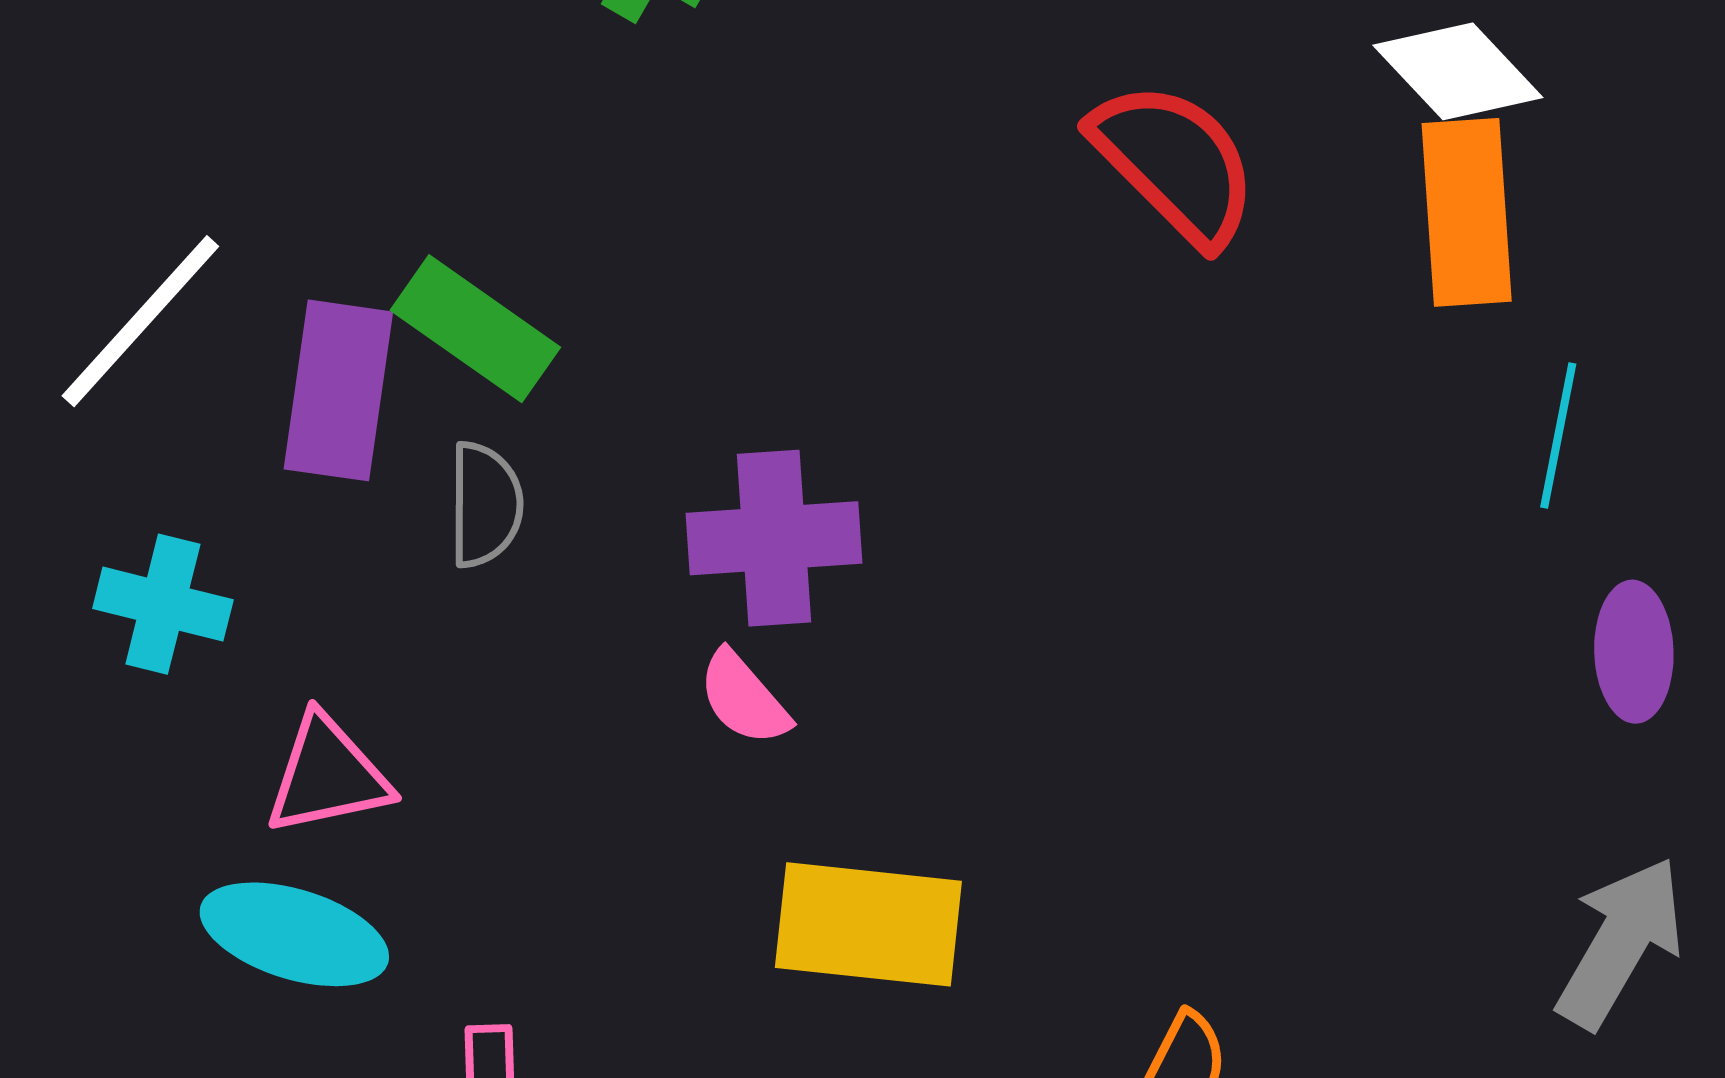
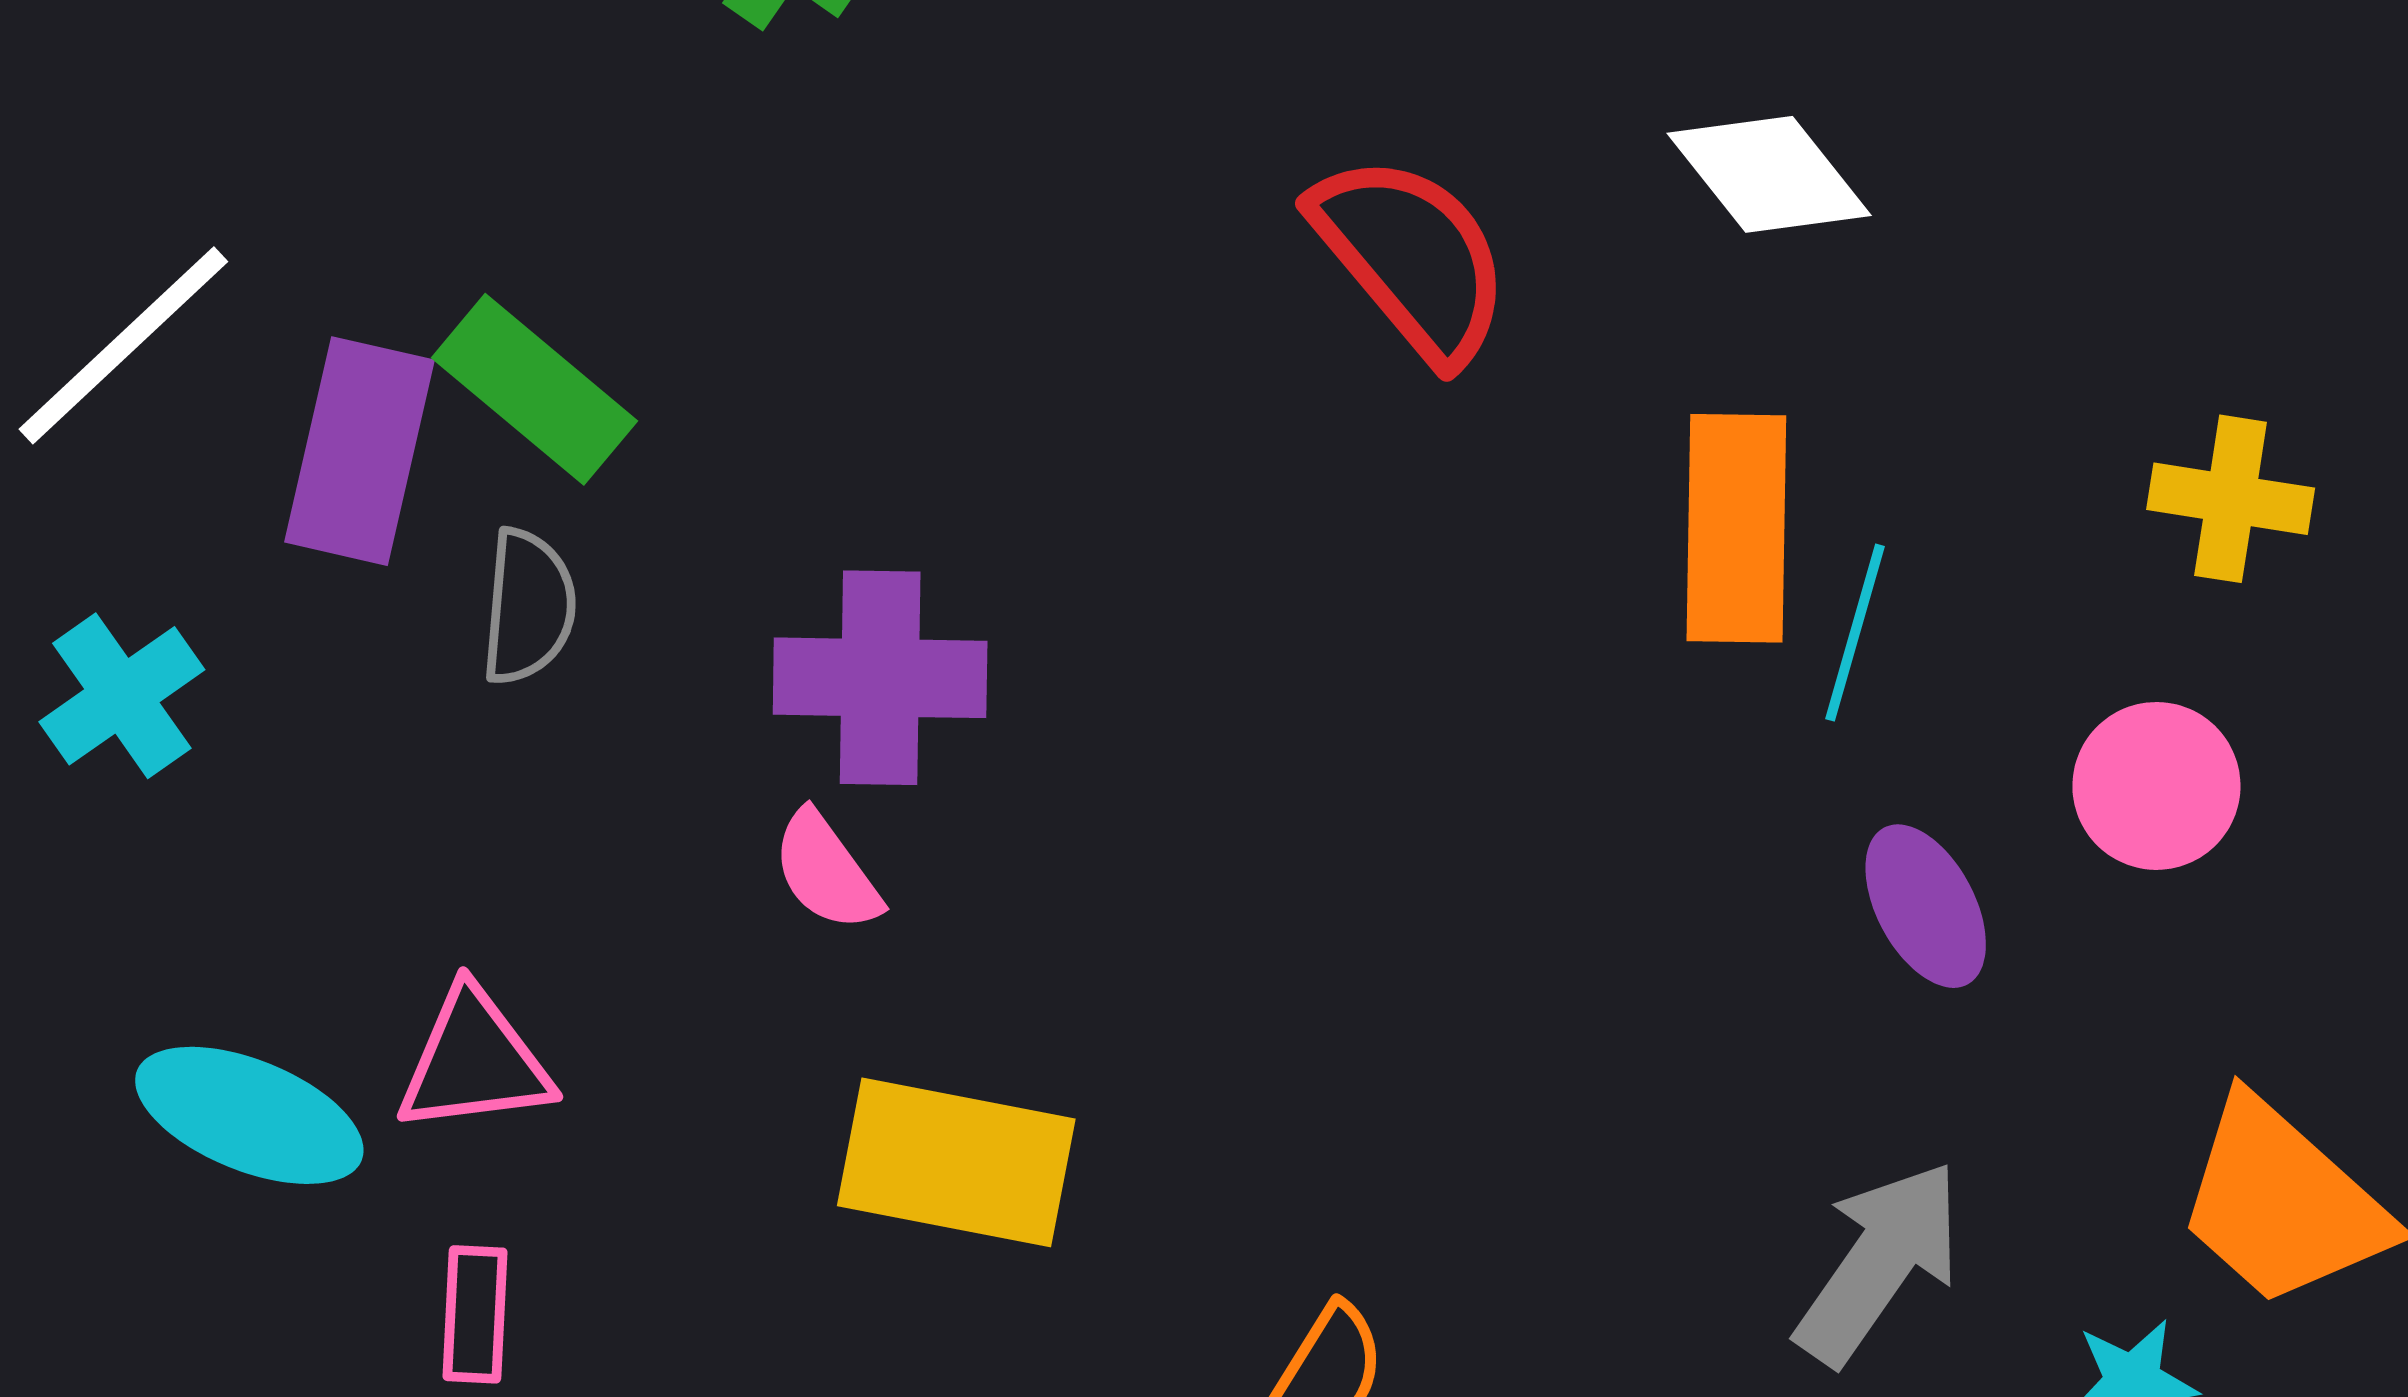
orange rectangle: (1467, 212) -> (1736, 528), moved
cyan cross: (163, 604) -> (122, 696), turned 36
purple ellipse: (1634, 652) -> (1926, 906), turned -31
pink triangle: (328, 775) -> (474, 1062), moved

